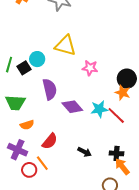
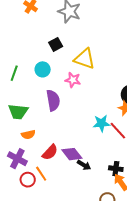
yellow triangle: (65, 46) -> (85, 59), moved
black square: (24, 68) -> (56, 44), moved
pink star: (90, 68) -> (73, 80), moved
purple diamond: (72, 107) -> (72, 154), moved

